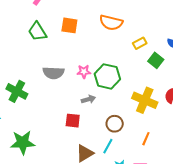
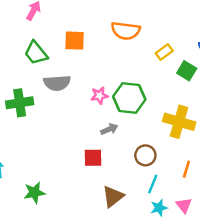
gray semicircle: (53, 73) -> (57, 83), moved
green cross: (17, 91) -> (20, 103), moved, turned -30
green star: (23, 143) -> (34, 193), size x0.7
cyan line: (108, 146) -> (153, 184), moved

